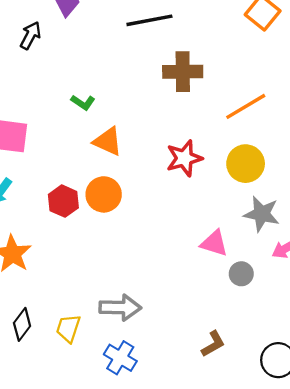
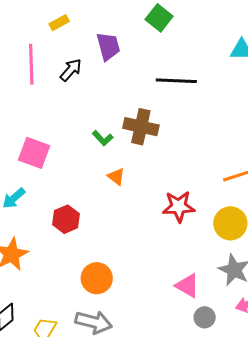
brown cross: (183, 72) -> (141, 127), moved
orange triangle: (108, 141) -> (116, 177), size x0.7
orange circle: (104, 194) -> (97, 278), moved

